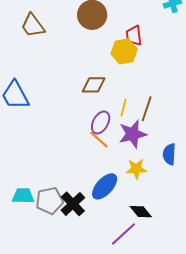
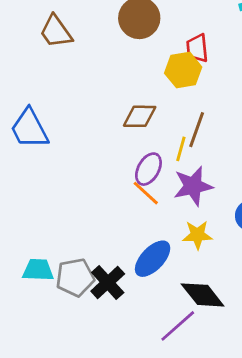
brown line: (147, 109) -> (197, 130), moved
black diamond: (141, 212) -> (203, 295), size x1.4

